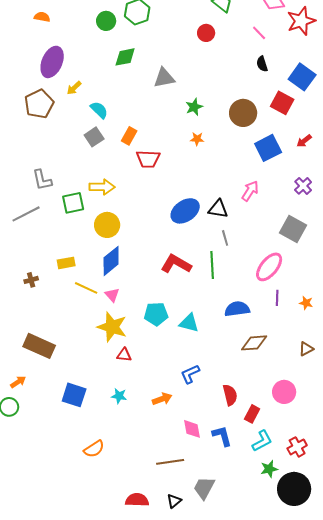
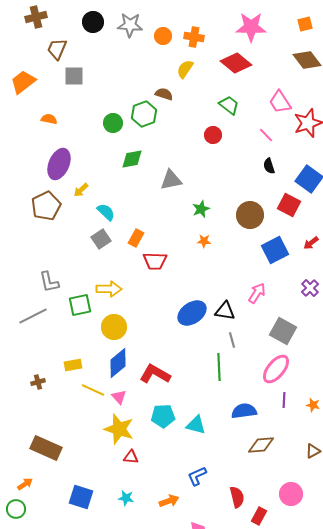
gray square: (293, 229) -> (283, 331), moved
red L-shape: (176, 264) -> (155, 374), moved

